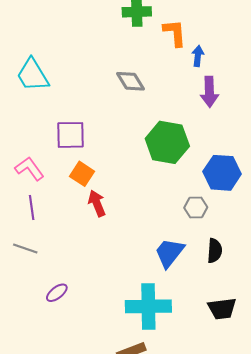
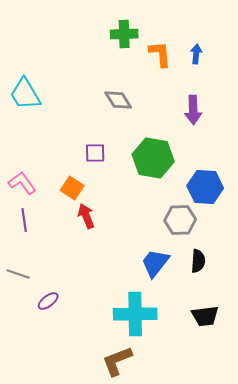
blue arrow: (198, 56) -> (196, 54), moved
purple square: (71, 135) -> (95, 153), moved, size x0.7
gray hexagon: (196, 208) -> (180, 220), size x1.4
gray line: (25, 249) -> (18, 274), moved

